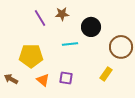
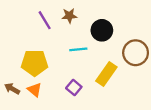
yellow rectangle: (106, 74) -> (106, 74), moved, size x1.5
purple square: (66, 78) -> (74, 88), turned 32
orange triangle: (43, 80) -> (35, 90), moved

